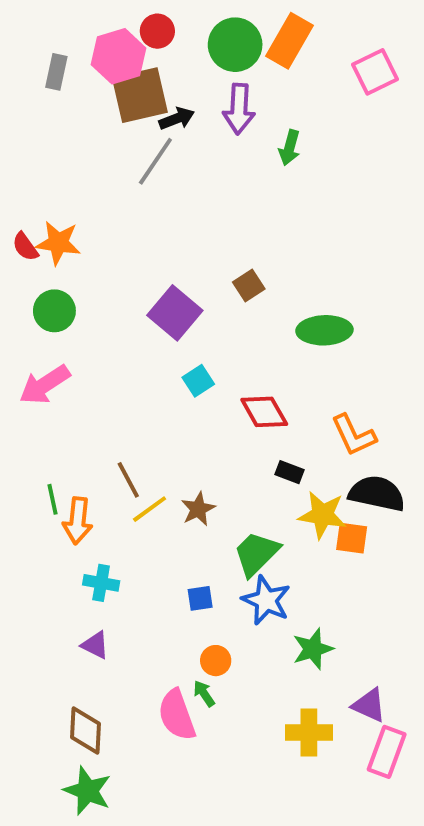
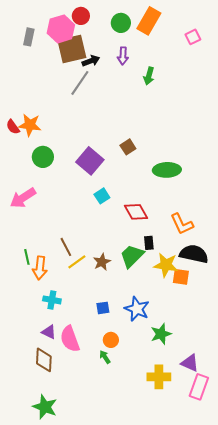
green circle: (235, 45) -> (121, 23), size x0.7
pink square: (375, 72) -> (193, 37), size x0.7
purple arrow: (239, 109) -> (123, 56), size x0.7
green circle: (54, 311) -> (43, 157), moved
black rectangle: (289, 472) -> (149, 243), turned 64
green trapezoid: (256, 554) -> (132, 256), moved
pink semicircle: (177, 715) -> (70, 339), moved
brown diamond: (85, 730) -> (44, 360), moved

